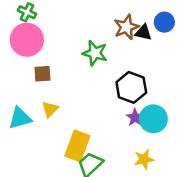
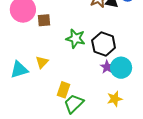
green star: (95, 53) -> (75, 39), moved
brown square: (42, 74) -> (44, 20), moved
yellow rectangle: (77, 146) -> (63, 90), size x0.7

